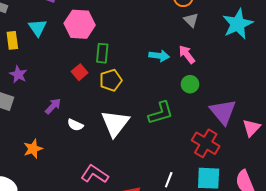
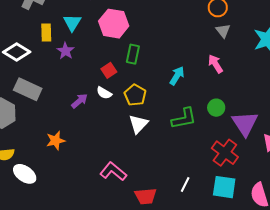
cyan arrow: (159, 56) -> (177, 76), moved, turned -72
purple star: (18, 74) -> (65, 51), moved
yellow pentagon: (111, 80) -> (135, 95), moved, turned -30
green circle: (190, 84) -> (216, 108), moved
white triangle: (115, 123) -> (138, 124), size x0.7
white semicircle: (75, 125) -> (104, 93), moved

